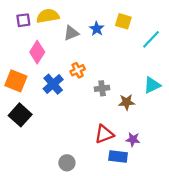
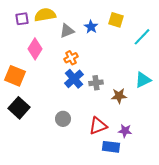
orange cross: (78, 70) -> (71, 58), moved
blue cross: (53, 84) -> (74, 79), moved
gray circle: (67, 163) -> (63, 119), moved

